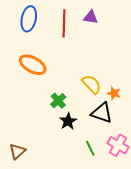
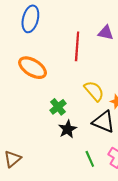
purple triangle: (91, 17) -> (106, 33), moved
red line: (64, 23) -> (77, 46), moved

